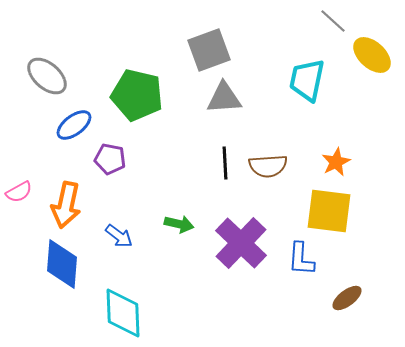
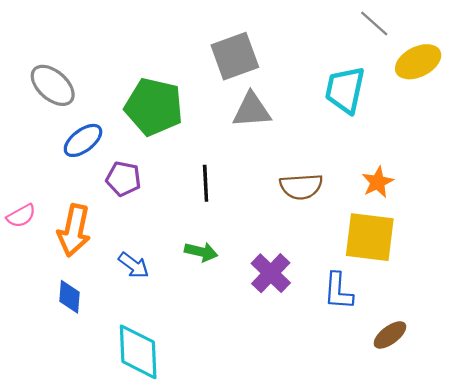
yellow ellipse: (372, 55) -> (418, 62), turned -69
black line: (225, 163) -> (206, 183), moved
purple cross: (241, 243) -> (271, 273), size x0.7
blue diamond: (62, 264) -> (70, 297), size x0.6

